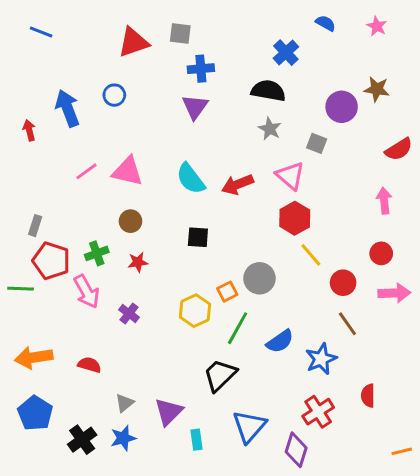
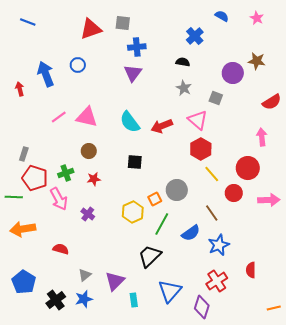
black semicircle: (268, 91) -> (183, 62), size x0.6
red circle: (381, 253) -> (248, 168), moved, size x1.5
brown line: (347, 324) -> (212, 213), moved
orange arrow: (34, 357) -> (23, 229), moved

